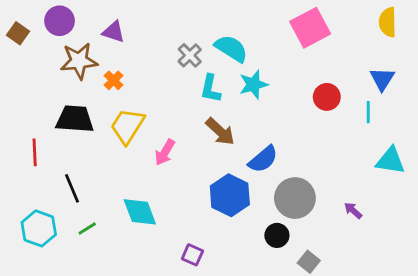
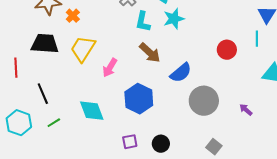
red circle: (327, 97) -> (227, 50), moved
blue hexagon: (230, 195) -> (139, 99), moved
black circle: (277, 235) -> (161, 144), moved
purple square: (192, 255) -> (130, 142), turned -35

